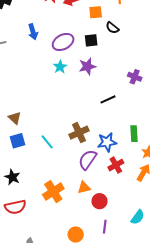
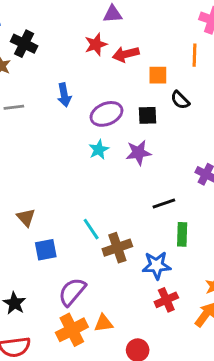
green rectangle: (134, 134) -> (182, 234), moved
blue square: (18, 141) -> (46, 250), moved
cyan line: (47, 142) -> (91, 229), moved
purple semicircle: (88, 160) -> (72, 292), moved
orange triangle: (84, 188) -> (104, 323), moved

